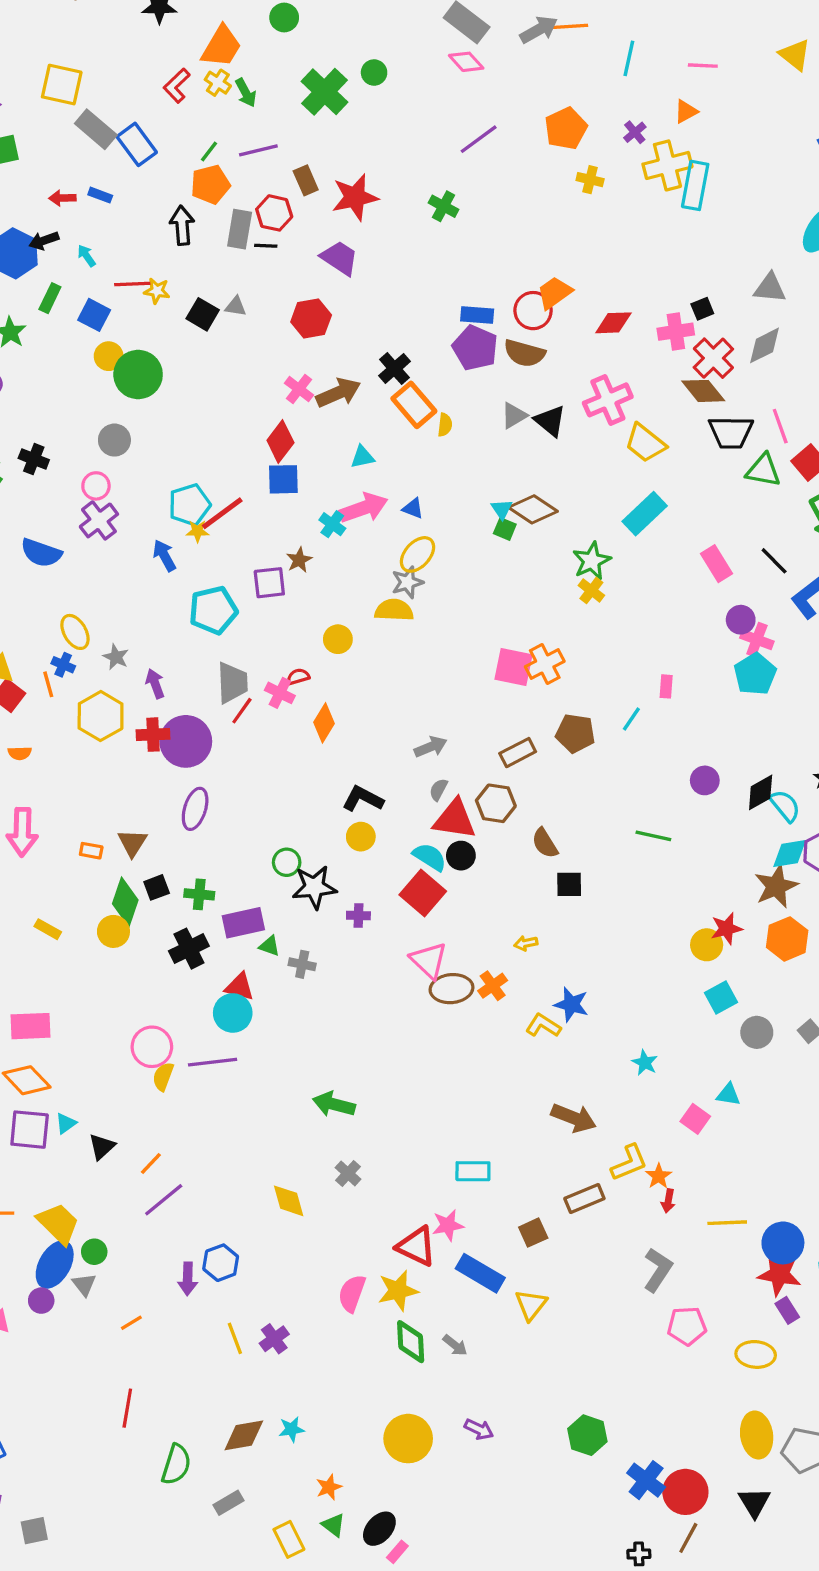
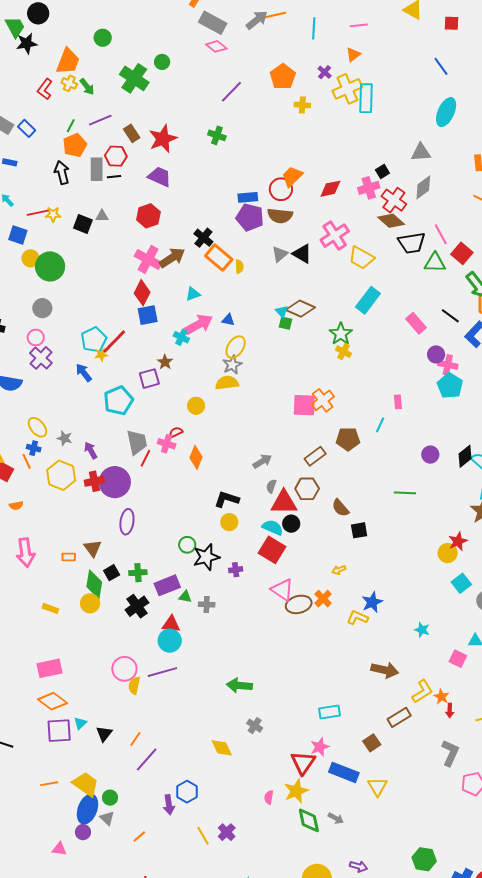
blue rectangle: (137, 144) -> (27, 128), size x0.7
pink cross: (299, 389) -> (148, 259), size x1.5
blue star: (571, 1004) -> (372, 602), turned -30
red triangle: (416, 1246) -> (303, 763), turned 48
pink semicircle: (352, 1293) -> (269, 797), size x0.6

